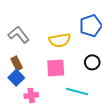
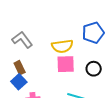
pink square: (56, 68) -> (66, 64), moved

